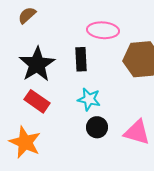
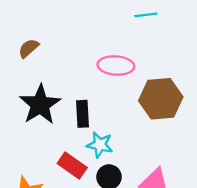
black rectangle: (81, 59) -> (83, 114), moved
red rectangle: (37, 101) -> (72, 165), moved

